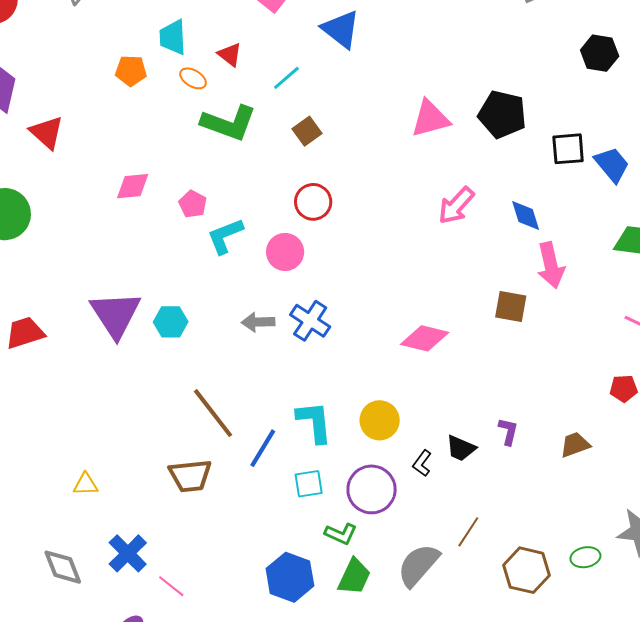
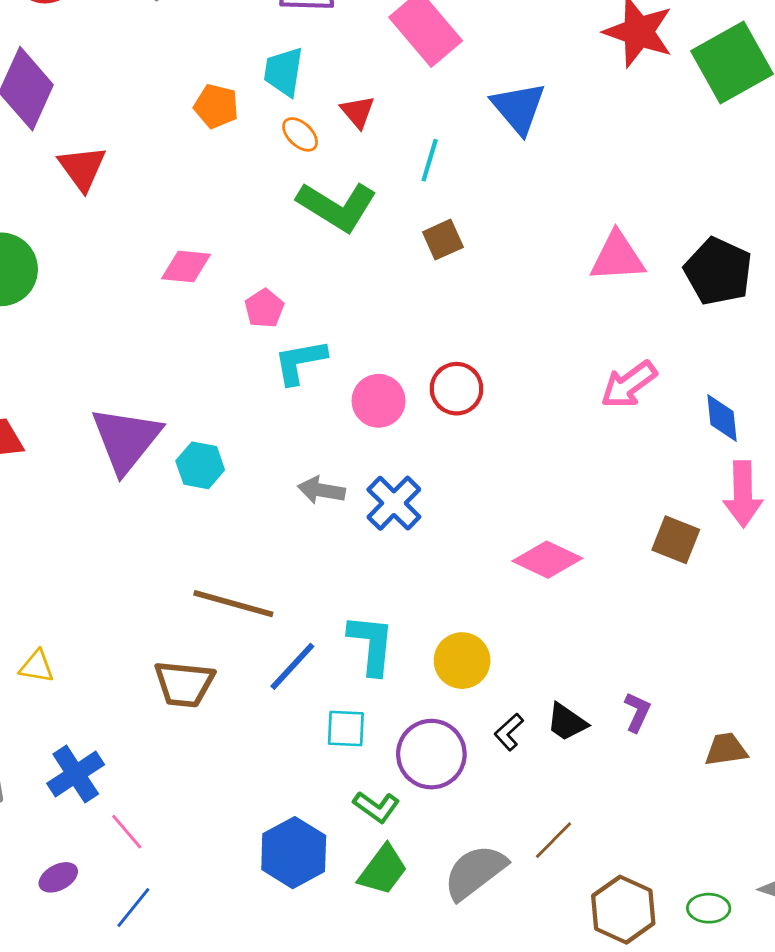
cyan line: (286, 78) -> (430, 160), turned -44
red circle: (313, 202) -> (456, 389), moved
brown line: (213, 413) -> (233, 604), turned -48

